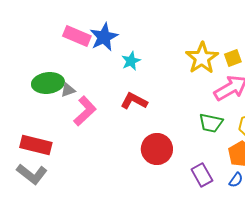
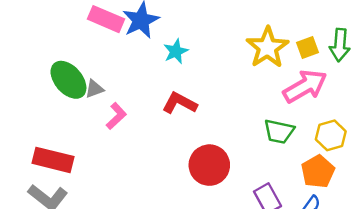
green ellipse: (48, 83) -> (68, 80), turned 56
pink L-shape: (85, 111) -> (116, 116), size x0.7

